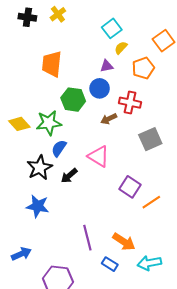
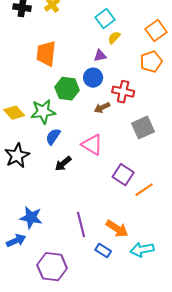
orange pentagon: (143, 68) -> (151, 62), moved
black star: (40, 168) -> (17, 156), moved
blue star: (38, 206) -> (31, 218), moved

